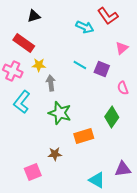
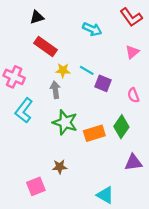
red L-shape: (108, 16) -> (131, 17), moved
red rectangle: (24, 43) -> (46, 47), moved
yellow star: (39, 65) -> (63, 70), moved
purple square: (102, 69) -> (103, 83), moved
orange rectangle: (84, 136) -> (94, 133), moved
purple triangle: (123, 169) -> (133, 162), moved

